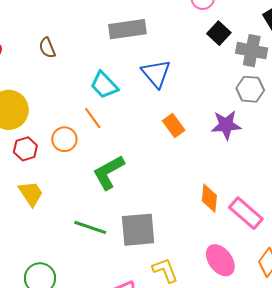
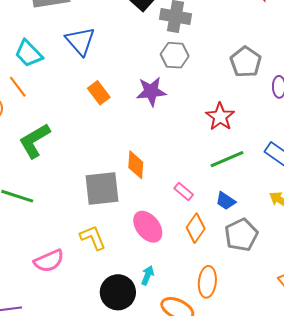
pink rectangle: (246, 213) -> (184, 191), moved, size x0.6
gray square: (138, 230) -> (102, 188), moved

